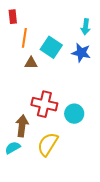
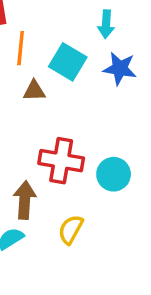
cyan arrow: (86, 27) -> (106, 24), moved
yellow semicircle: (48, 144) -> (71, 229), size x0.7

